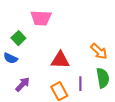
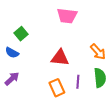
pink trapezoid: (41, 18) -> (67, 16), moved
purple arrow: (23, 84) -> (12, 79), moved

